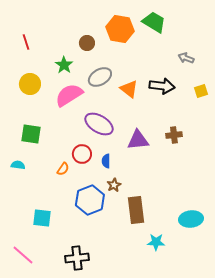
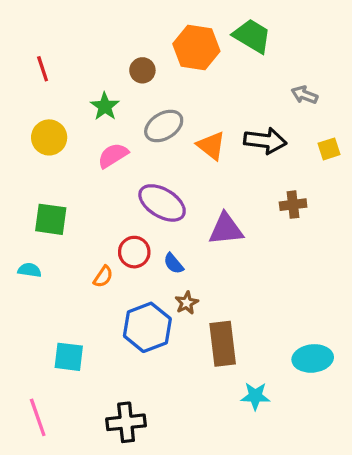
pink semicircle: (69, 95) -> (113, 155), size x0.7
brown cross: (174, 135) -> (293, 205), moved
blue semicircle: (106, 161) -> (174, 264), turned -40
pink line: (23, 255) -> (38, 417), turned 30

